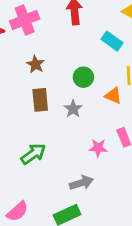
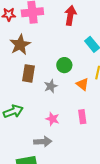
brown star: (36, 64) -> (20, 45), moved, size x1.5
pink star: (98, 148) -> (52, 119), moved

